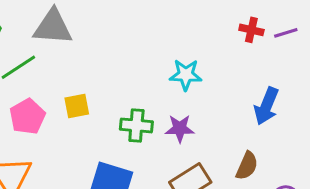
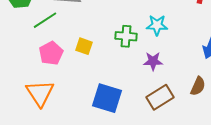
yellow square: (77, 106) -> (84, 46), turned 30
green cross: (136, 125) -> (126, 36), moved

